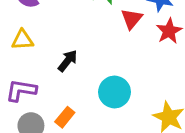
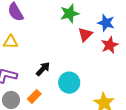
black arrow: (68, 61) -> (43, 69), moved

